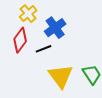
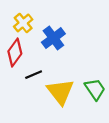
black line: (44, 49) -> (34, 75), moved

